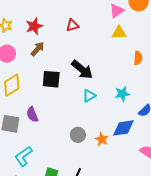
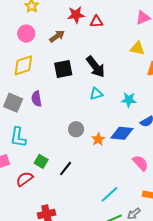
red star: (34, 26) -> (76, 15), moved
yellow triangle: (119, 33) -> (137, 48), moved
black square: (51, 79) -> (63, 69), turned -30
cyan L-shape: (23, 156) -> (18, 137), turned -60

